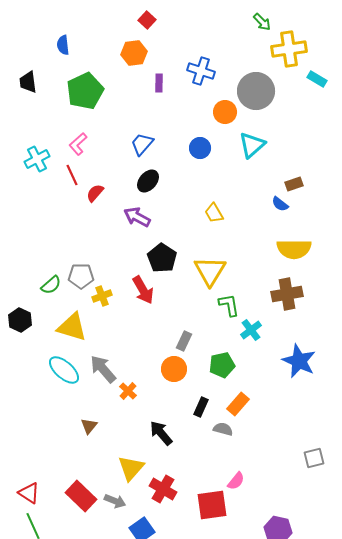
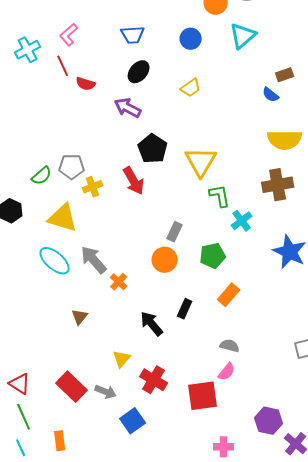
blue trapezoid: (142, 144) -> (133, 35), turned -135
red semicircle: (95, 193) -> (86, 84), turned -114
yellow trapezoid: (214, 213) -> (191, 88), moved, turned -95
black rectangle: (201, 407) -> (185, 309), moved
gray semicircle: (223, 429) -> (230, 346), moved
yellow triangle: (131, 468) -> (122, 359), size x0.7

